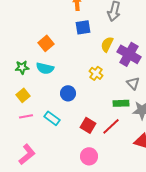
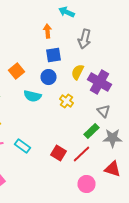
cyan semicircle: (45, 68) -> (32, 96), moved
blue circle: (68, 93) -> (48, 77), moved
green rectangle: (121, 103) -> (92, 131), turned -42
pink circle: (89, 156) -> (86, 184), moved

